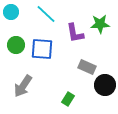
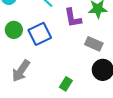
blue square: (42, 49) -> (40, 34), turned -30
gray rectangle: (87, 67) -> (94, 44), moved

